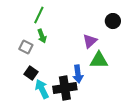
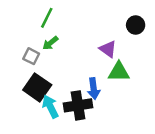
green arrow: (42, 36) -> (50, 43), turned 72
purple triangle: (90, 41) -> (108, 49), turned -42
black square: (31, 73) -> (37, 87), size x1.6

